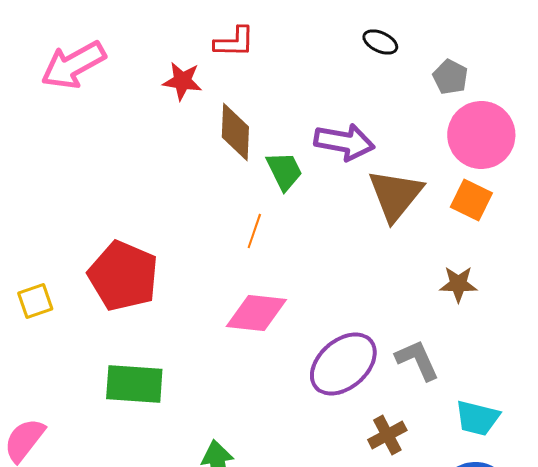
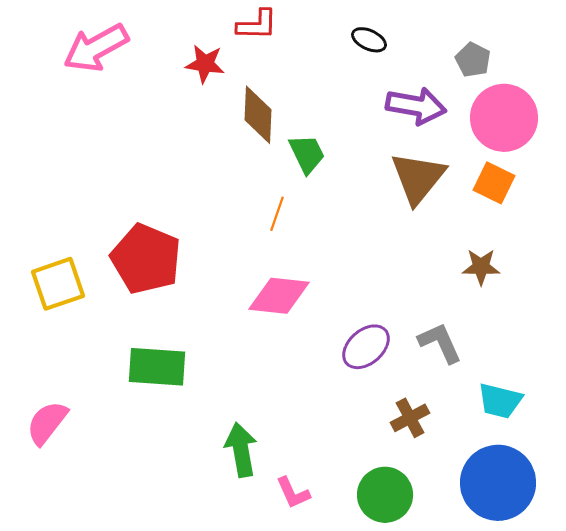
black ellipse: (380, 42) -> (369, 40), moved
purple arrow: (344, 142) -> (416, 106), moved
yellow square: (35, 301) -> (58, 284), size x1.5
purple ellipse: (343, 364) -> (366, 347), size x0.7

